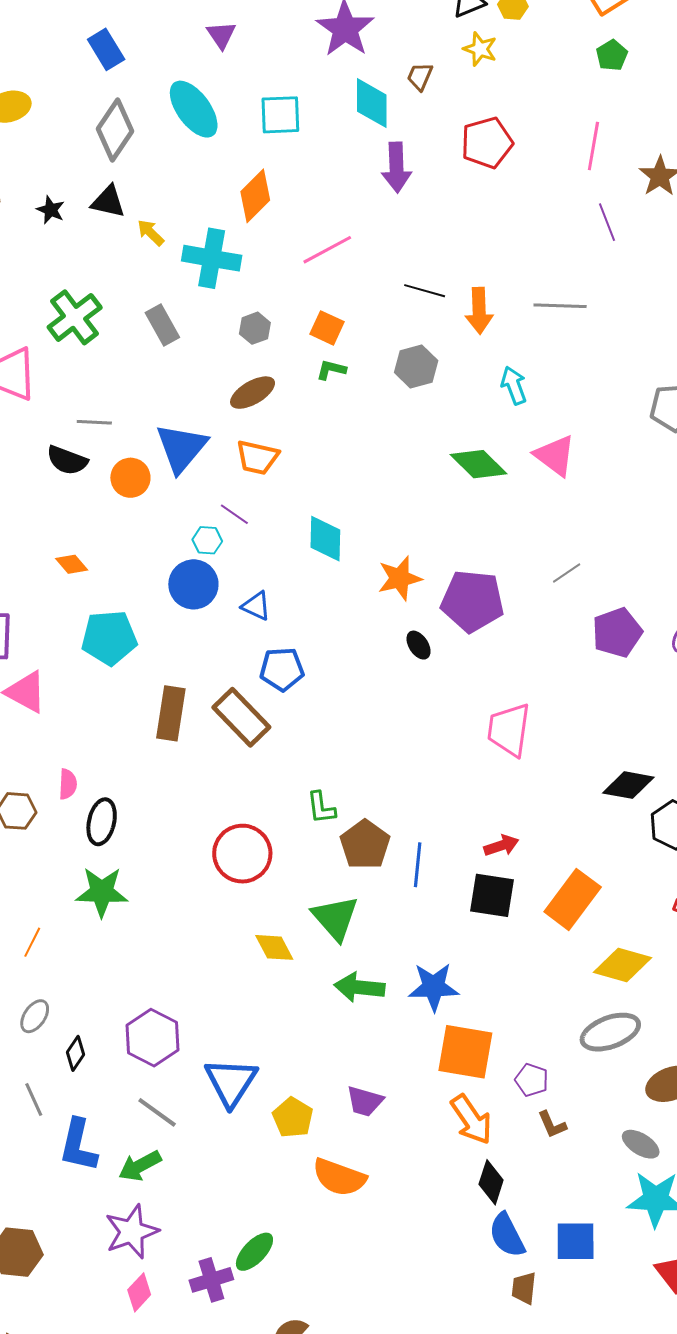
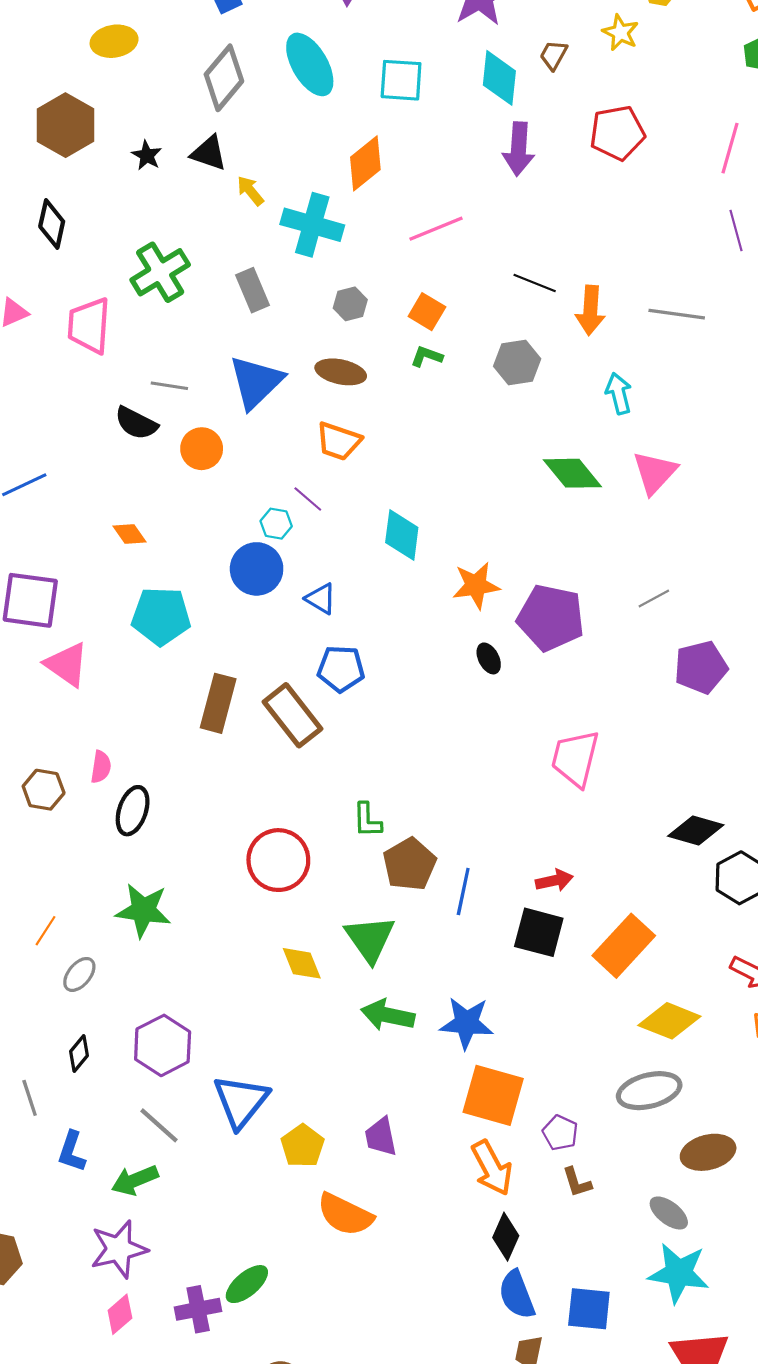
brown ellipse: (253, 393) -> (341, 372), turned 36
blue triangle: (181, 448) -> (256, 382), moved
pink triangle: (555, 456) -> (655, 473), turned 30
green star: (102, 892) -> (143, 910), moved
gray ellipse: (35, 1016) -> (79, 974), moved
purple trapezoid: (365, 1101) -> (381, 1137), turned 57
blue L-shape: (78, 1145) -> (72, 1151), size x0.7

